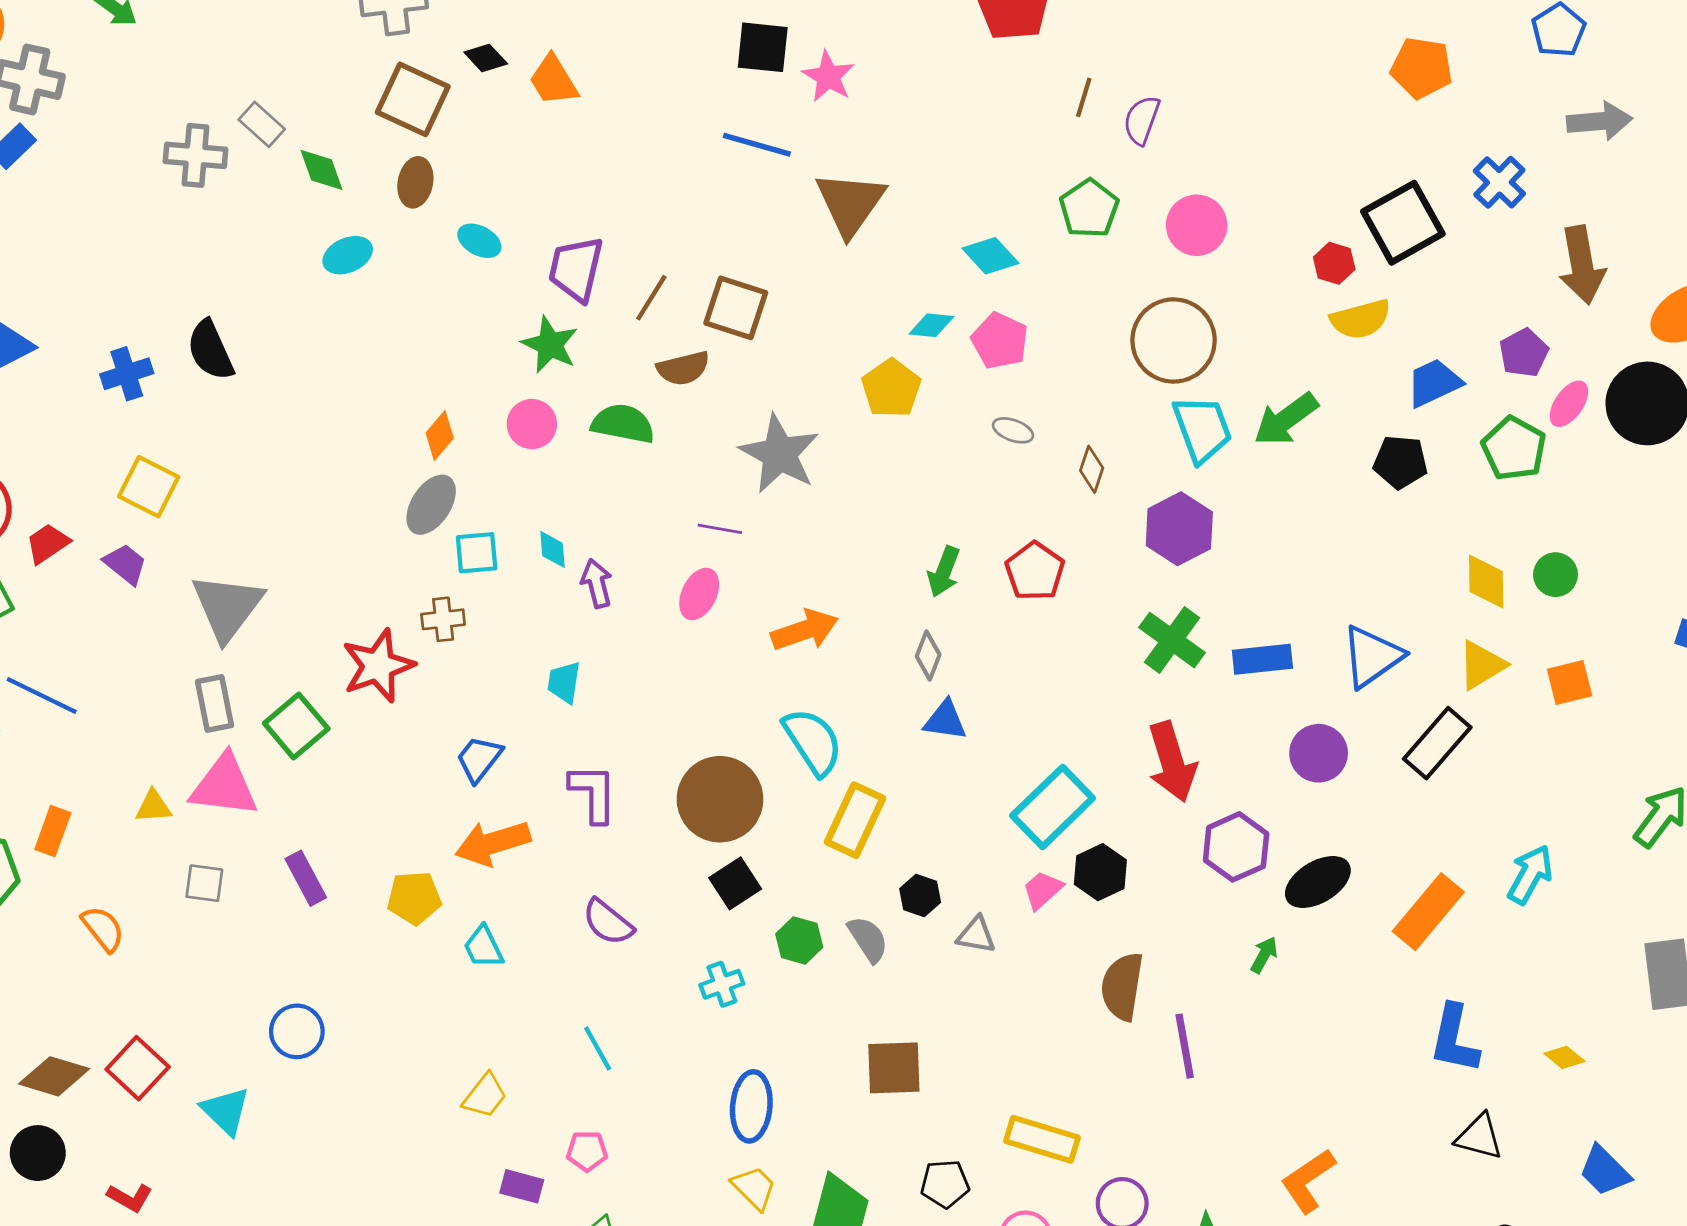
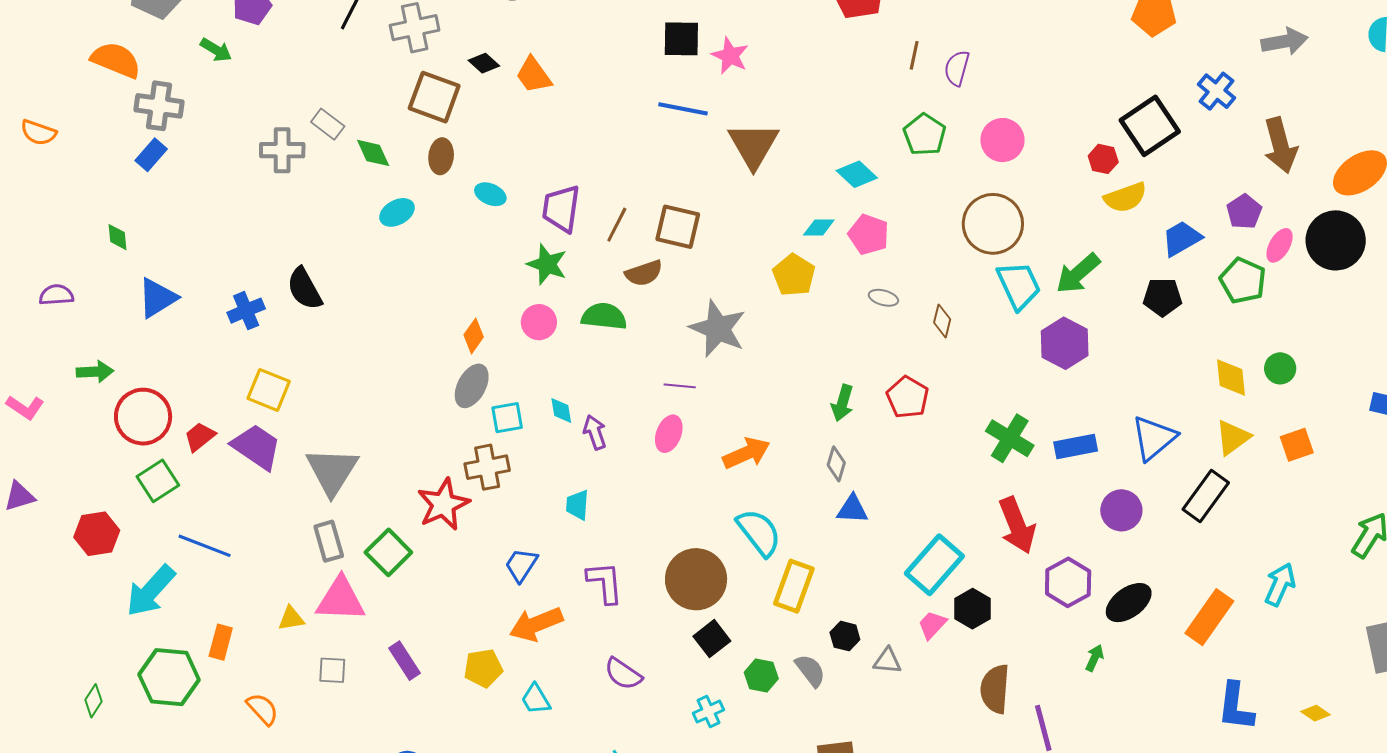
purple hexagon: (1179, 529) -> (1065, 343), moved
purple trapezoid: (125, 564) -> (256, 447), size x1.6
brown cross: (443, 619) -> (487, 467), size x1.4

